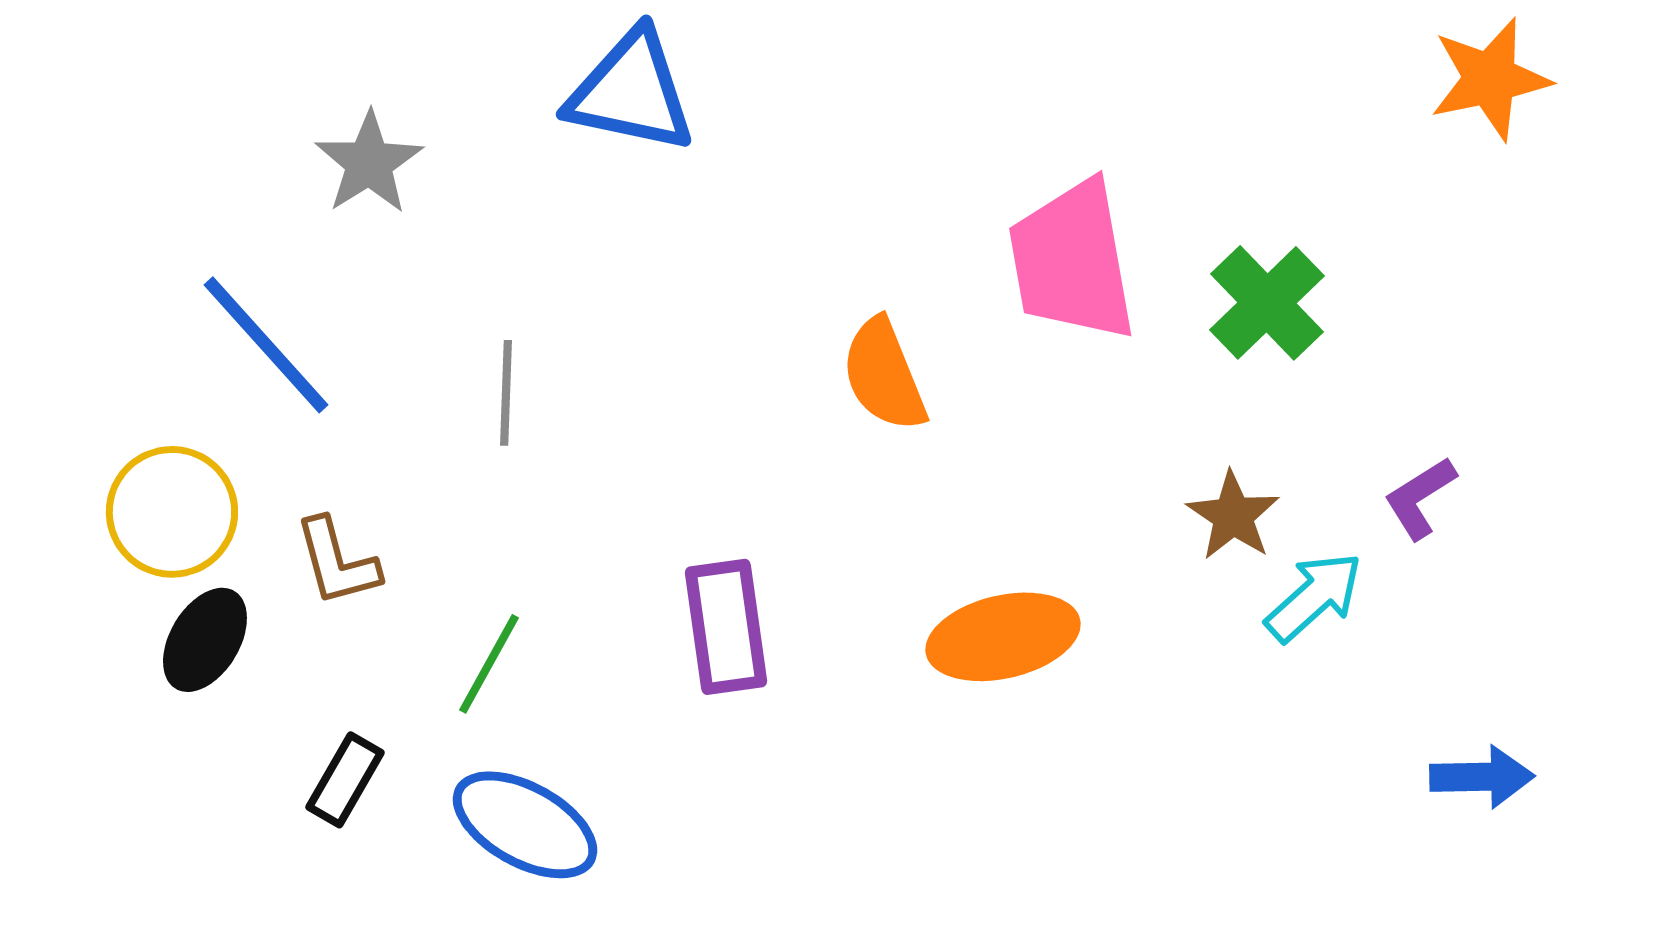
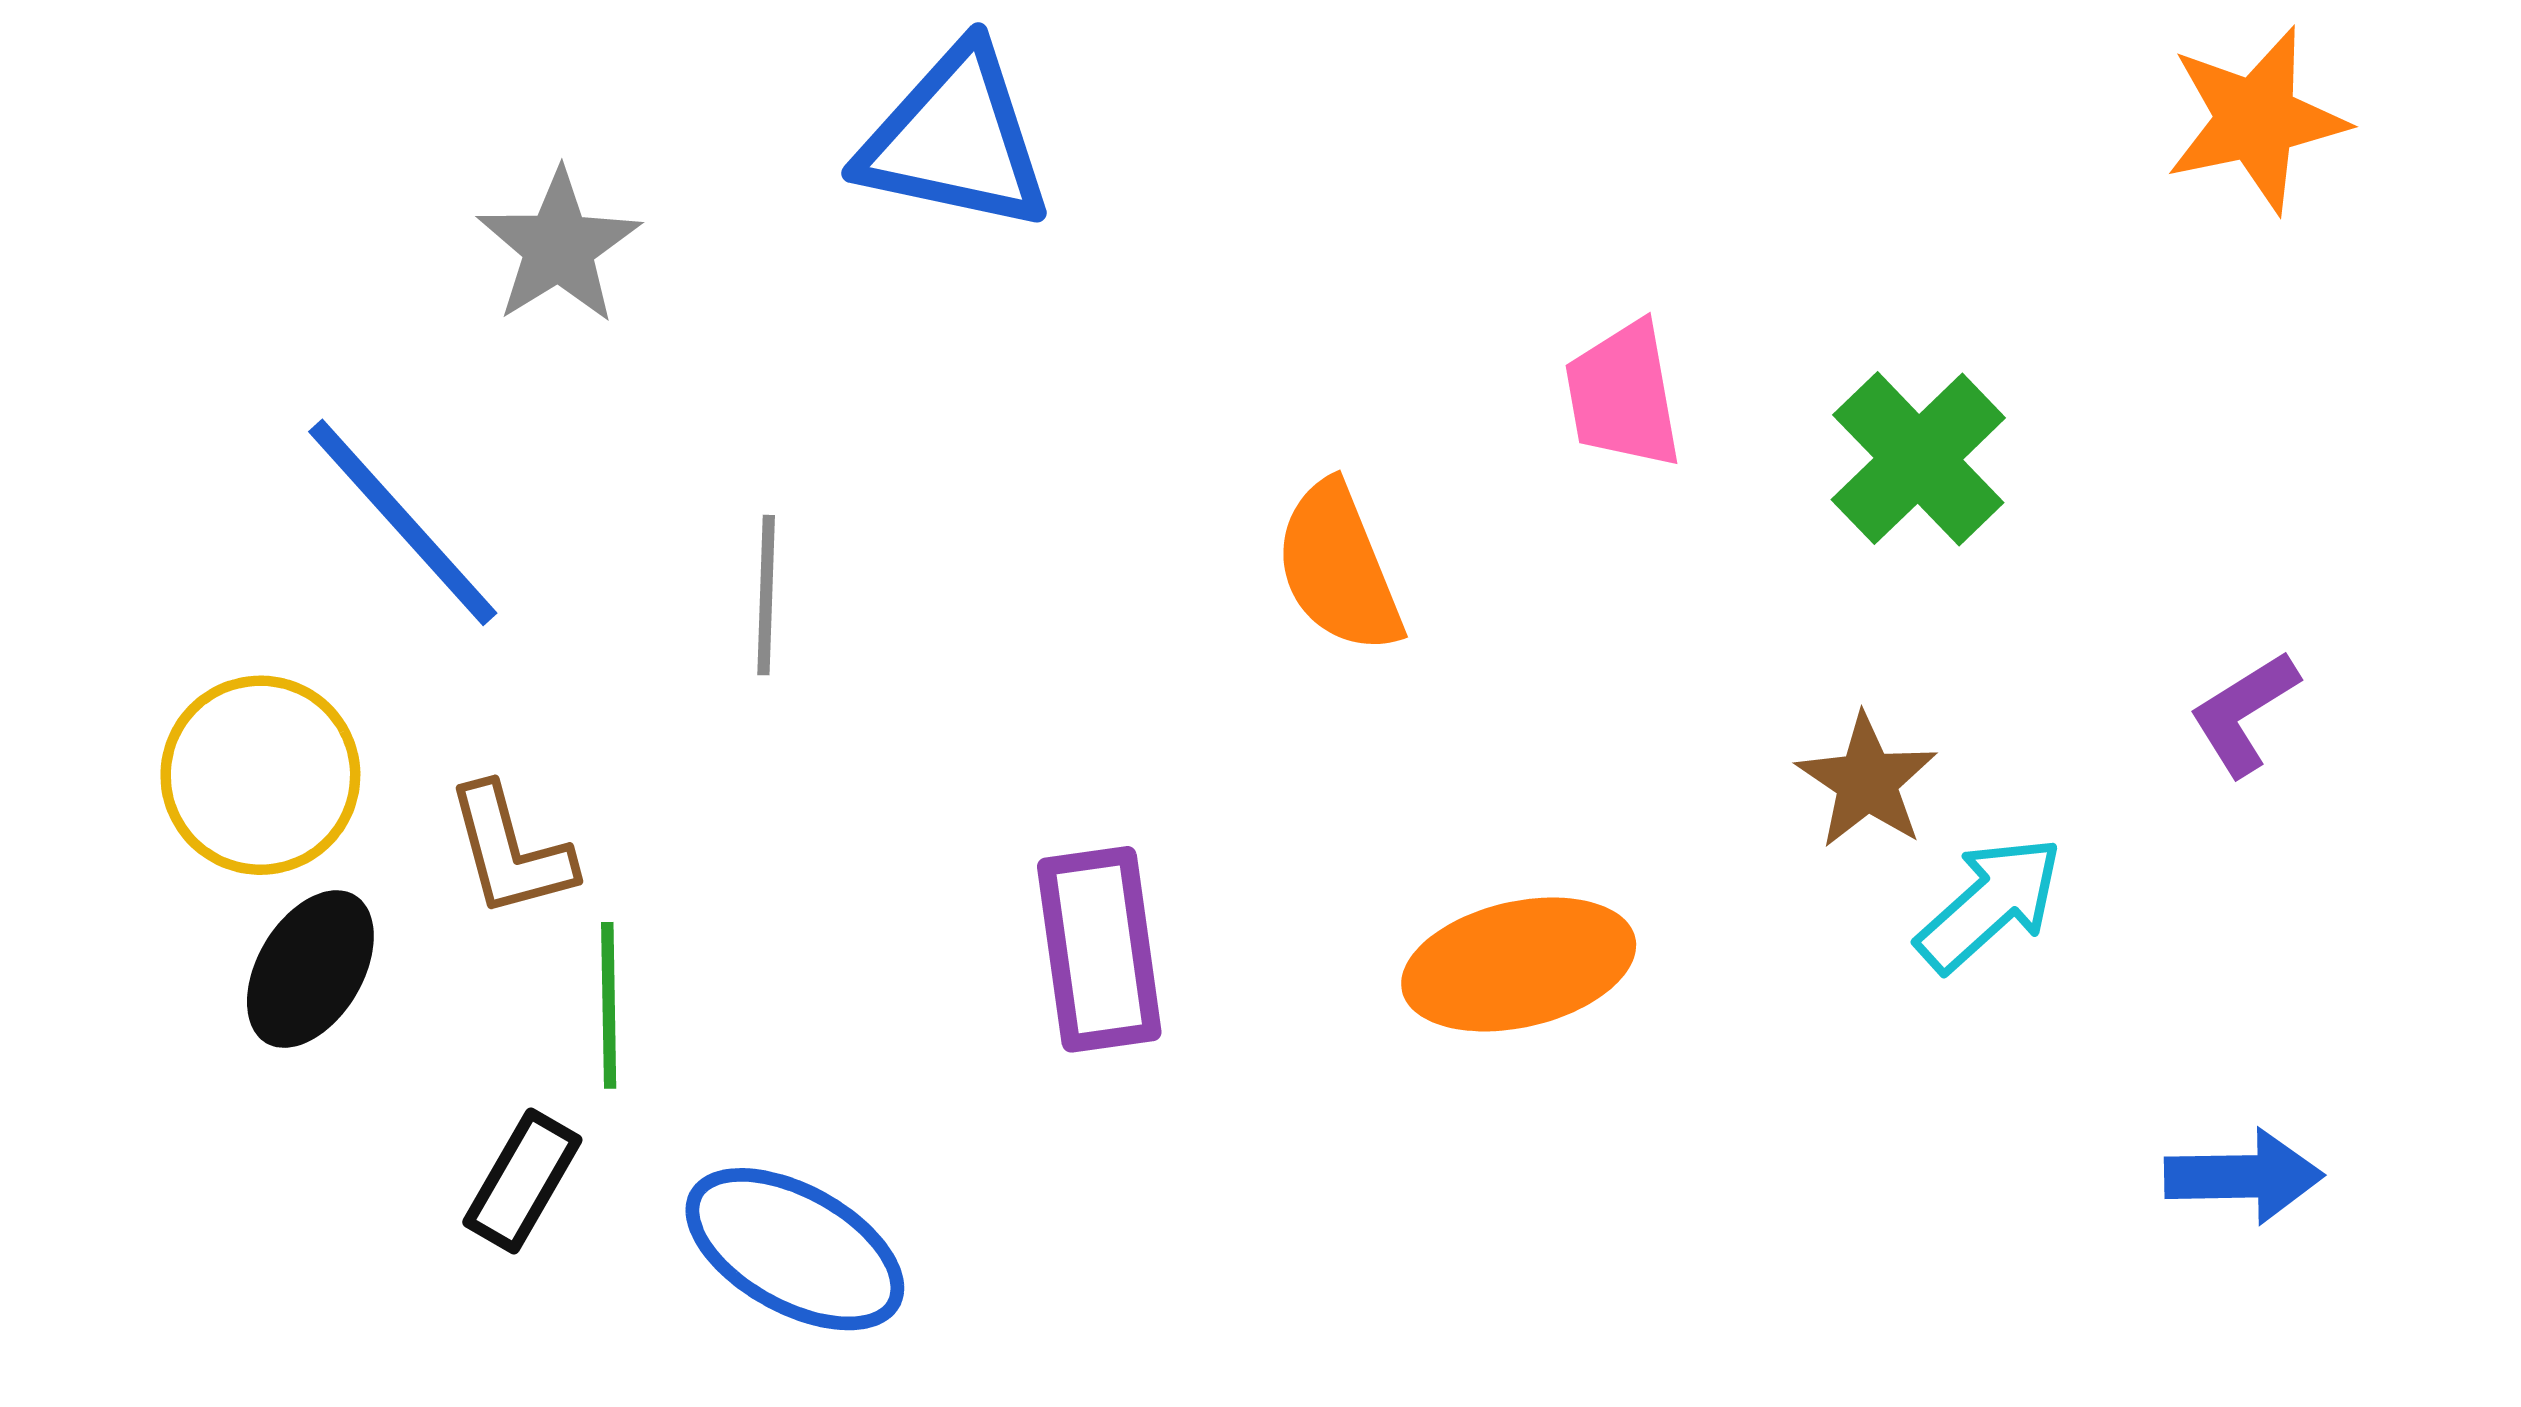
pink trapezoid: (1072, 261) -> (1623, 395), size x0.6
purple L-shape: (1420, 498) -> (2244, 713), moved
green line: (489, 664) -> (609, 1005), moved, turned -30

